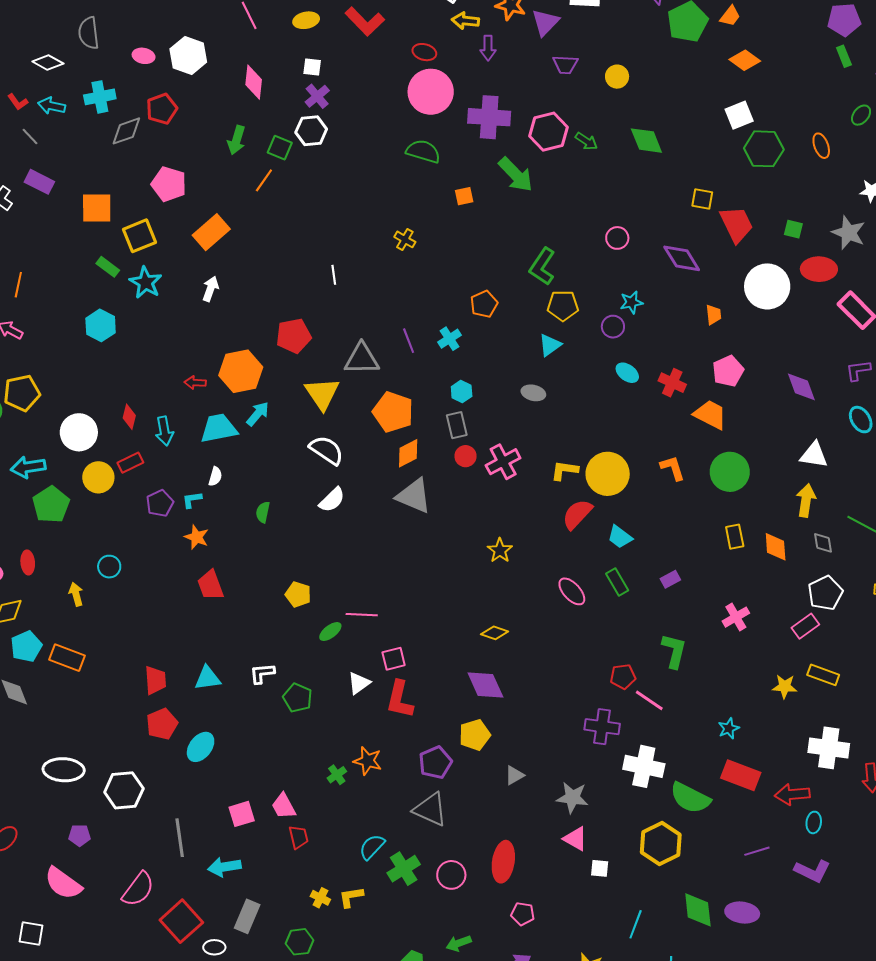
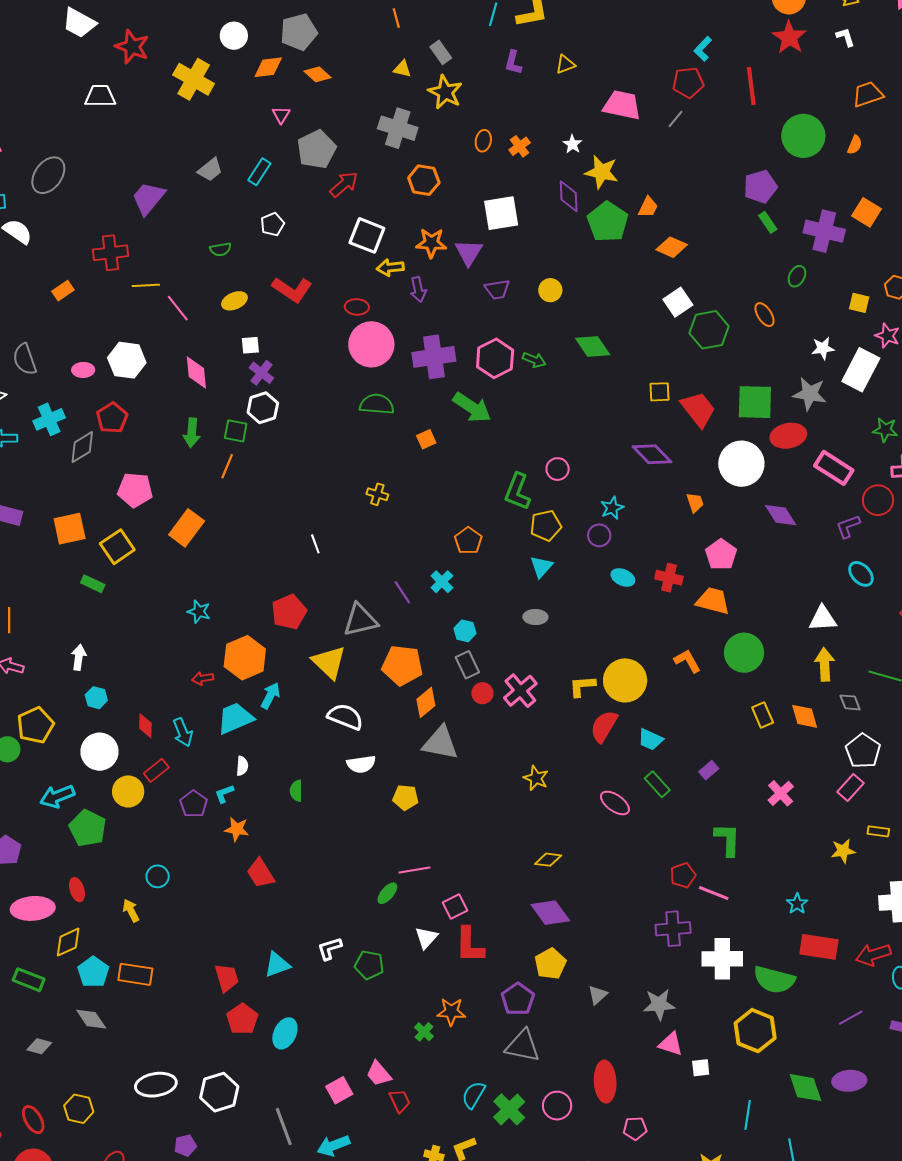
green square: (793, 229) -> (755, 402), size x2.0
pink circle: (617, 238) -> (558, 469), moved
cyan star: (146, 283) -> (199, 612), moved, size x0.7
white arrow: (210, 289) -> (79, 657), moved
cyan hexagon: (101, 325) -> (96, 698), moved, size x0.7
purple diamond: (801, 387) -> (781, 515), moved
white semicircle: (332, 500) -> (361, 764), turned 48
yellow pentagon: (298, 594) -> (406, 797), moved
yellow rectangle: (823, 675) -> (878, 831), size x0.7

